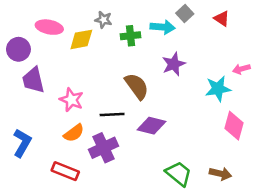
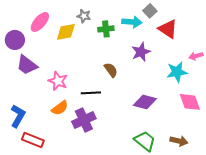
red triangle: (222, 18) -> (168, 29), moved, size x1.5
pink ellipse: (49, 27) -> (40, 22), turned -60
purple trapezoid: (33, 80) -> (27, 65), turned -40
brown semicircle: (137, 86) -> (111, 70), size x0.7
purple diamond: (151, 126) -> (145, 102), moved
pink diamond: (234, 126) -> (190, 102), turned -35
red rectangle: (65, 171) -> (33, 140), moved

